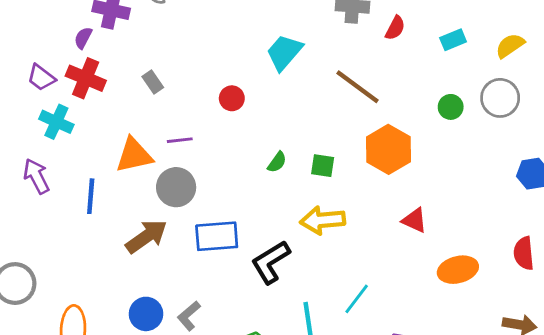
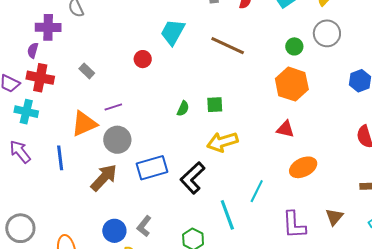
red circle: (232, 98) -> (143, 59), moved
orange hexagon: (388, 149) -> (292, 84), moved
orange ellipse: (458, 270) -> (303, 167), moved

